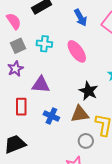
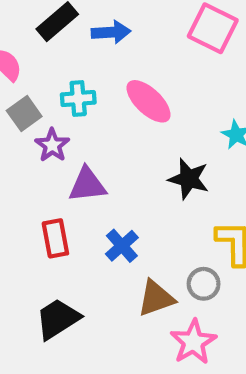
blue arrow: (81, 18) -> (111, 32), moved, turned -54
purple star: (15, 69) -> (52, 145), moved
brown triangle: (80, 114) -> (156, 298), moved
blue cross: (51, 116) -> (122, 246), turned 35

